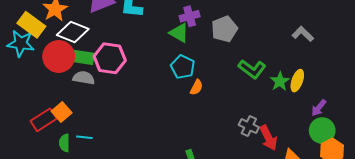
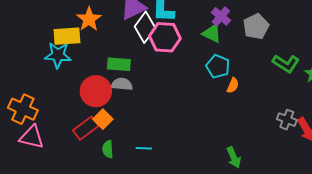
purple cross: (190, 16) -> (221, 16), turned -30
yellow rectangle: (31, 25) -> (67, 36), turned -36
white diamond: (73, 32) -> (145, 27), moved, turned -72
red circle: (59, 57) -> (96, 91), moved
pink hexagon: (110, 58) -> (165, 37), moved
cyan line: (84, 137) -> (144, 148), moved

